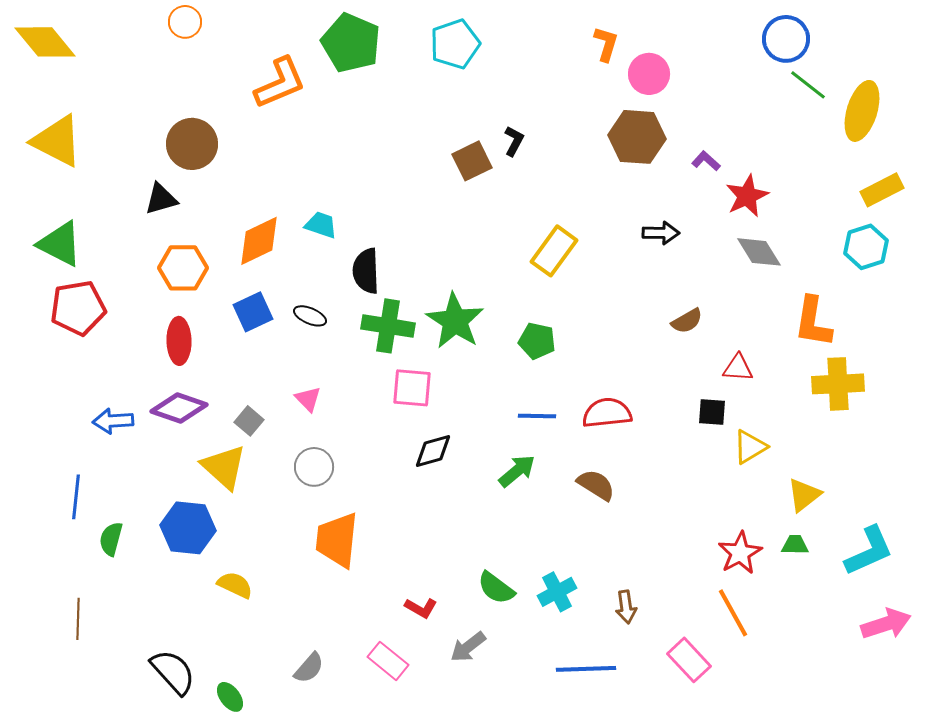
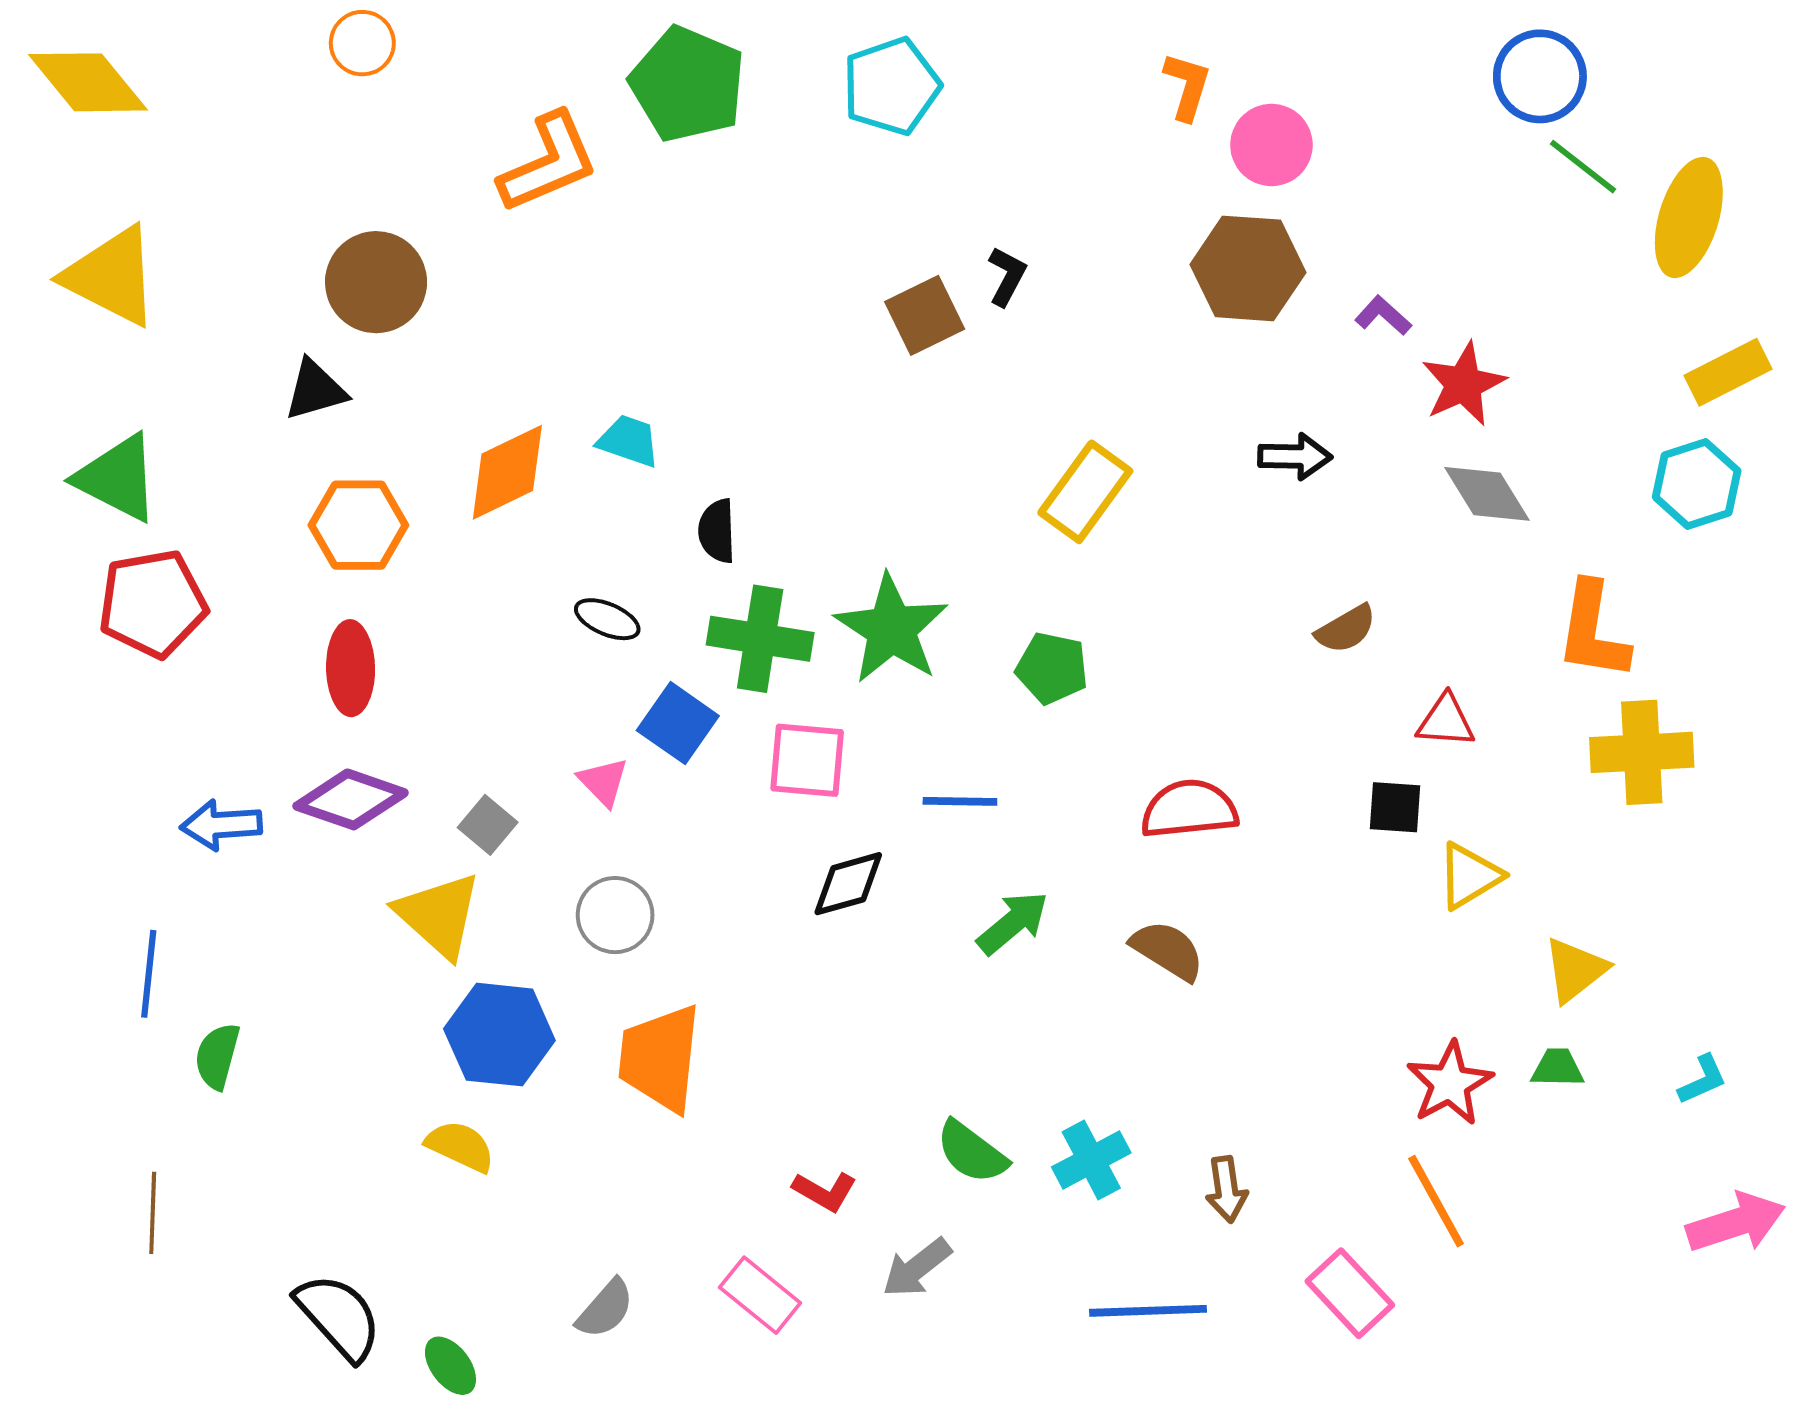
black semicircle: (366, 271) -> (717, 531), size x0.7
blue square: (253, 312) -> (678, 723), moved, turned -30
blue line: (537, 416) -> (960, 801), moved
blue hexagon: (188, 528) -> (499, 1035), moved
cyan L-shape: (869, 551) -> (1703, 1080), size x0.5

